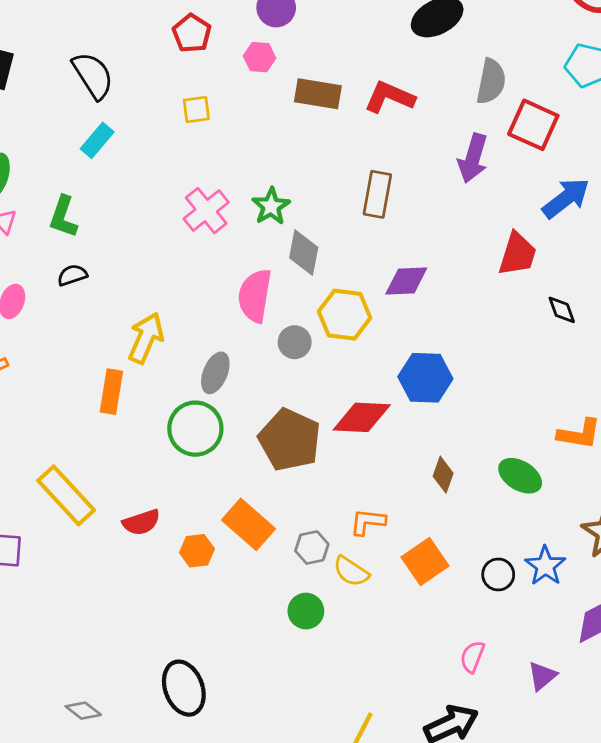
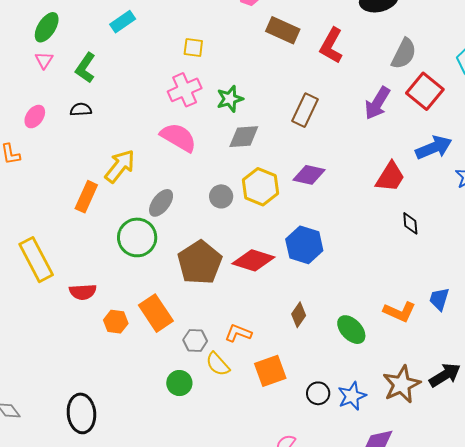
red L-shape: (390, 97) -> (331, 46), turned -99
yellow square: (196, 109) -> (193, 48), moved
gray diamond: (304, 253) -> (244, 137), turned 60
pink semicircle: (255, 296) -> (178, 137), moved, turned 96

